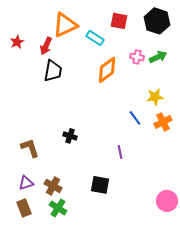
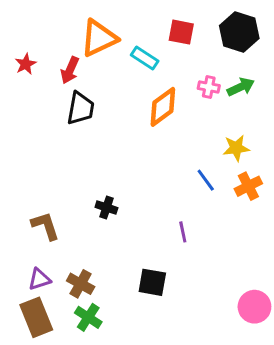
brown rectangle: (24, 208) -> (36, 317), size x1.4

